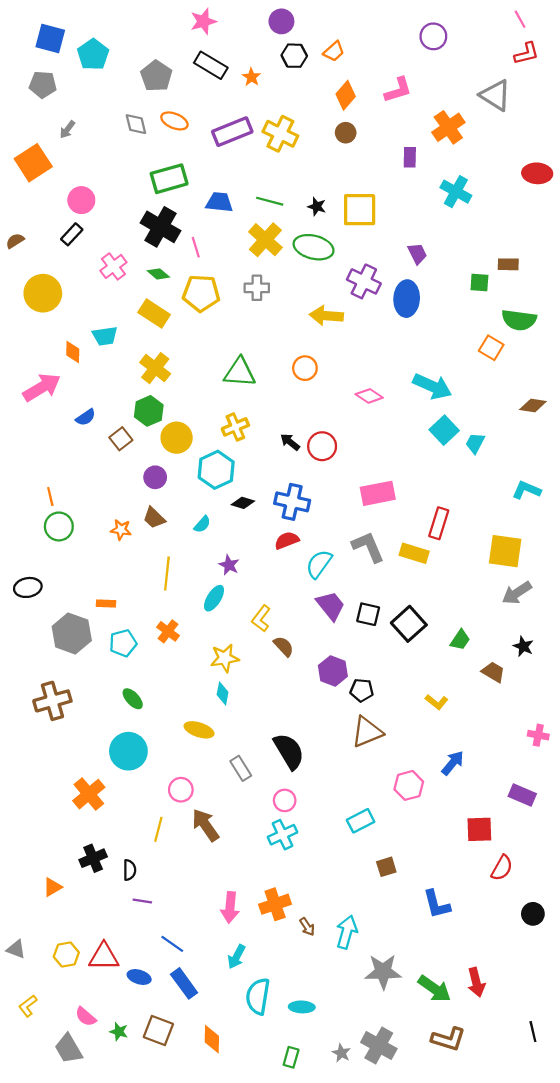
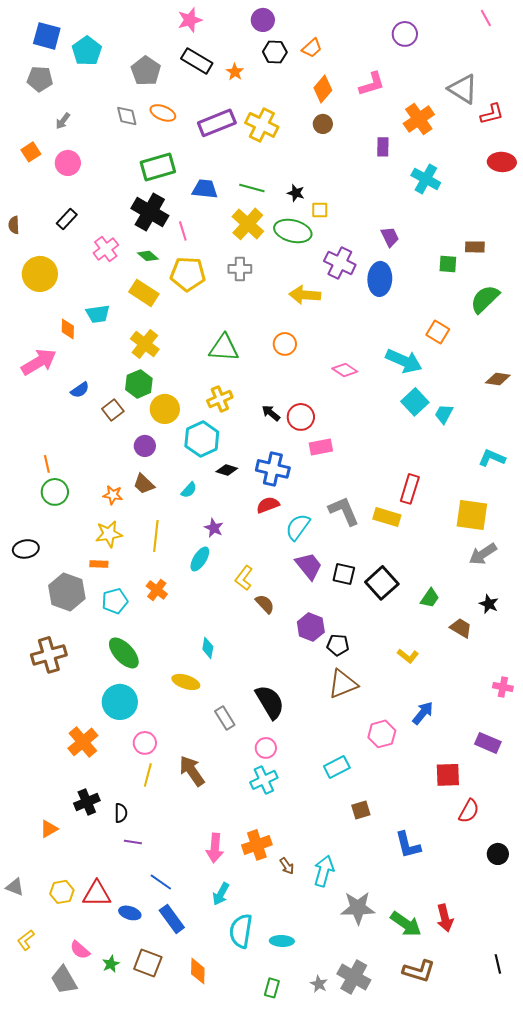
red L-shape: (526, 54) -> (492, 114), moved
orange square: (33, 163) -> (31, 152), size x0.6
pink circle: (81, 200) -> (68, 163), moved
yellow square: (360, 210) -> (320, 210), moved, size x0.5
brown semicircle: (15, 241) -> (14, 225), turned -60
green semicircle: (519, 320) -> (485, 299), turned 128
orange square: (491, 348) -> (438, 332), moved
pink rectangle: (378, 493) -> (321, 447), moved, size x0.7
yellow star: (225, 658) -> (109, 534), moved
green ellipse: (133, 699) -> (124, 653), size x1.6
pink circle: (181, 790) -> (145, 743), moved
green star: (119, 1032) -> (111, 964), turned 30

